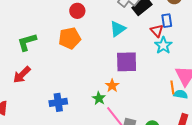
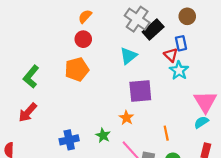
green L-shape: (27, 42) -> (31, 77), turned -30
orange line: (172, 87) -> (166, 133), moved
cyan semicircle: (181, 94) -> (201, 122), turned -40
green star: (99, 98) -> (103, 135), moved

